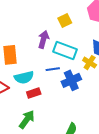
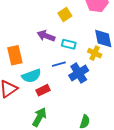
purple arrow: (43, 39) -> (46, 36), turned -78
cyan rectangle: (65, 51) -> (69, 44), size x0.6

